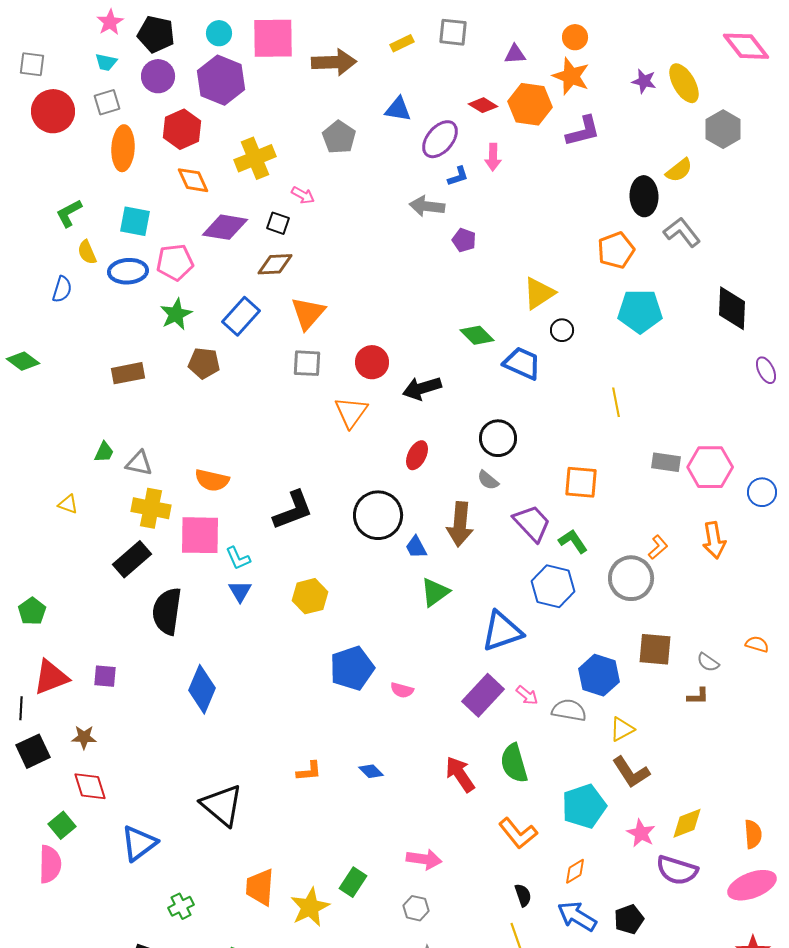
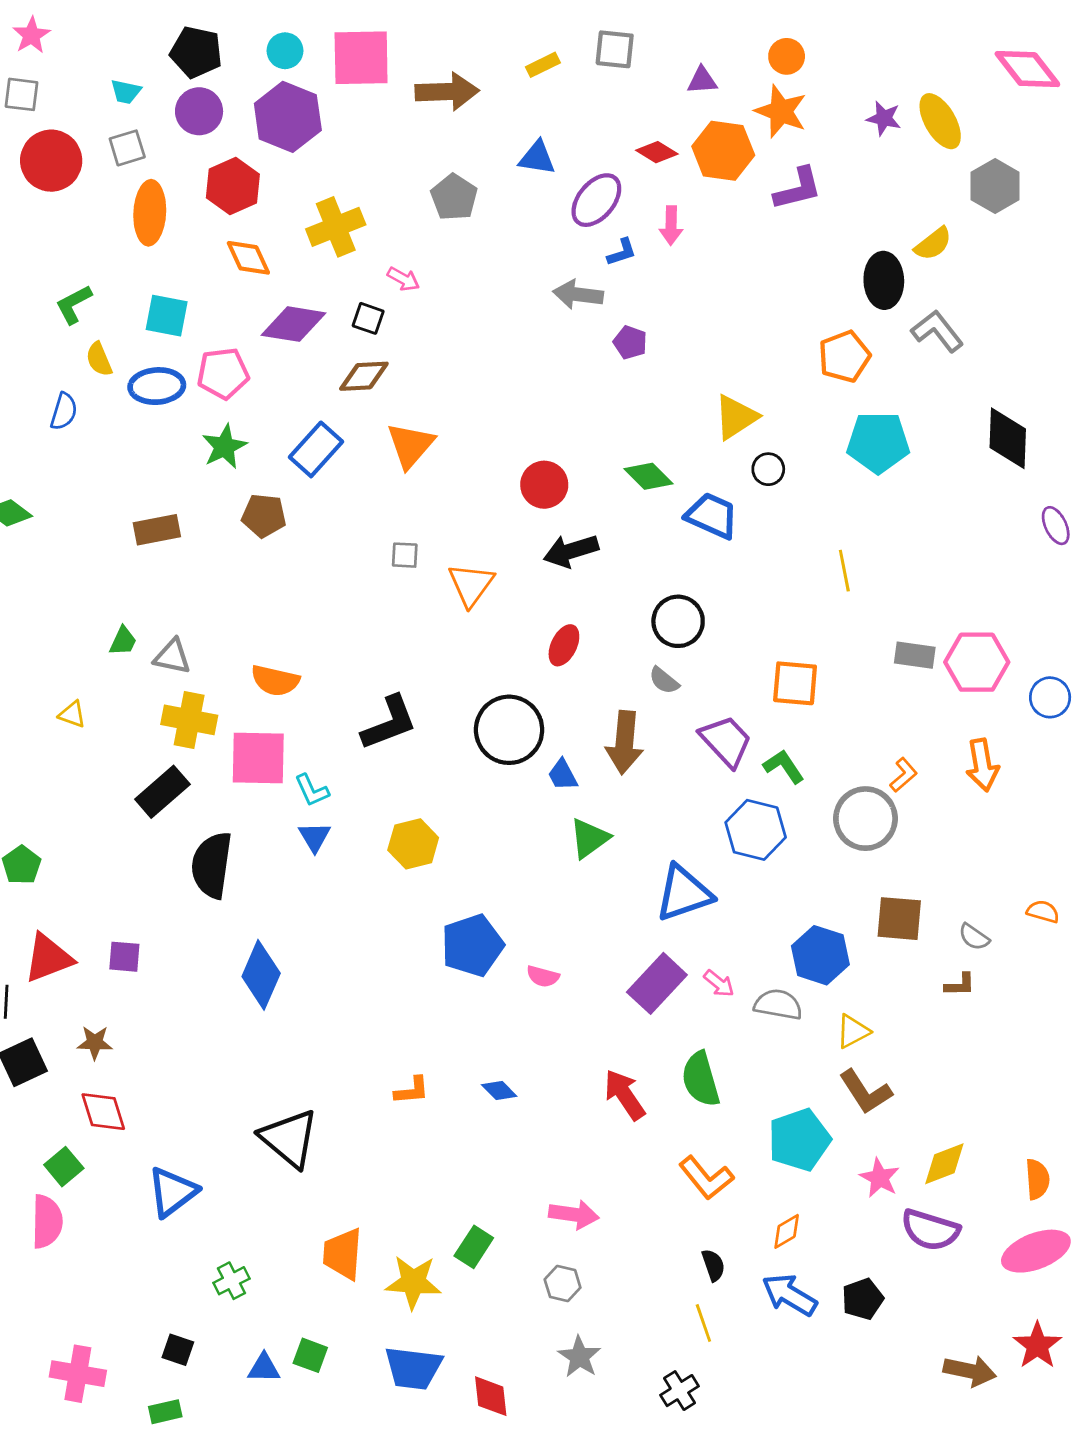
pink star: (110, 22) -> (31, 35), moved
red circle: (372, 362) -> (544, 485), moved
gray square: (307, 363) -> (405, 555), moved, size x0.7
yellow star: (310, 907) -> (413, 1282), turned 30

